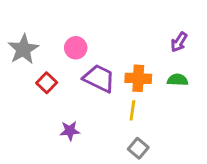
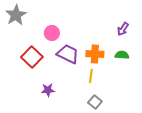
gray star: (23, 49) -> (16, 15), moved
red square: (47, 83) -> (32, 57), size x1.5

